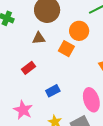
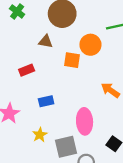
orange square: (66, 49) -> (72, 60), turned -35

